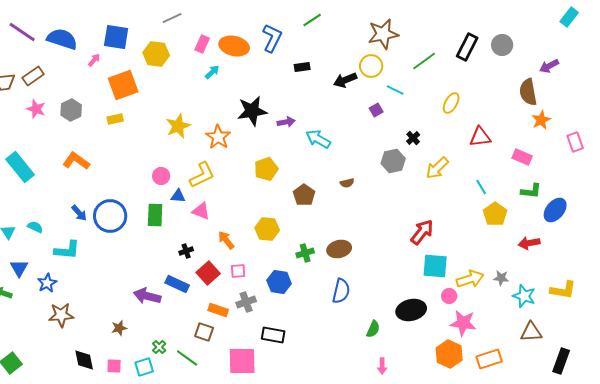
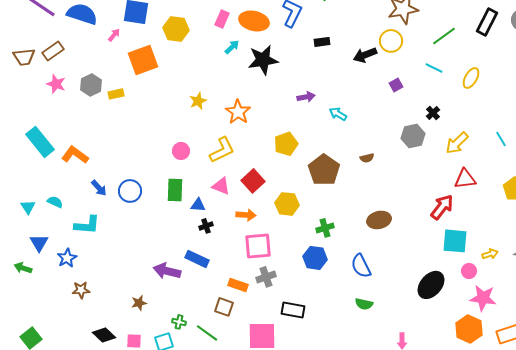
cyan line: (395, 90) -> (434, 68), moved
black star: (252, 111) -> (263, 60), moved
yellow rectangle: (115, 119) -> (116, 94), moved
yellow star: (178, 126) -> (198, 101), size x0.7
red triangle: (480, 137) -> (465, 179), moved
cyan arrow: (318, 139) -> (338, 114), size x0.7
orange L-shape: (76, 161) -> (75, 155), moved
cyan line: (481, 187) -> (501, 139), moved
brown pentagon: (304, 195) -> (324, 170), size x1.4
blue triangle: (178, 196) -> (198, 205), moved
blue circle: (110, 216) -> (130, 191), size x0.7
orange arrow: (226, 240) -> (246, 215), turned 132
brown ellipse: (339, 249) -> (379, 220), moved
pink square: (238, 271) -> (258, 246), size x1.8
red square: (208, 273) -> (253, 181), moved
yellow arrow: (470, 279) -> (490, 254), size x0.6
blue hexagon: (279, 282) -> (315, 258), moved
blue semicircle: (341, 291) -> (361, 266), turned 140
black ellipse: (411, 310) -> (431, 285), turned -36
brown star: (61, 315) -> (81, 290), size x0.7
green semicircle: (373, 329) -> (364, 304), moved, turned 78
green cross: (159, 347) -> (179, 322), turned -32
black diamond: (84, 360) -> (104, 335), turned -35

